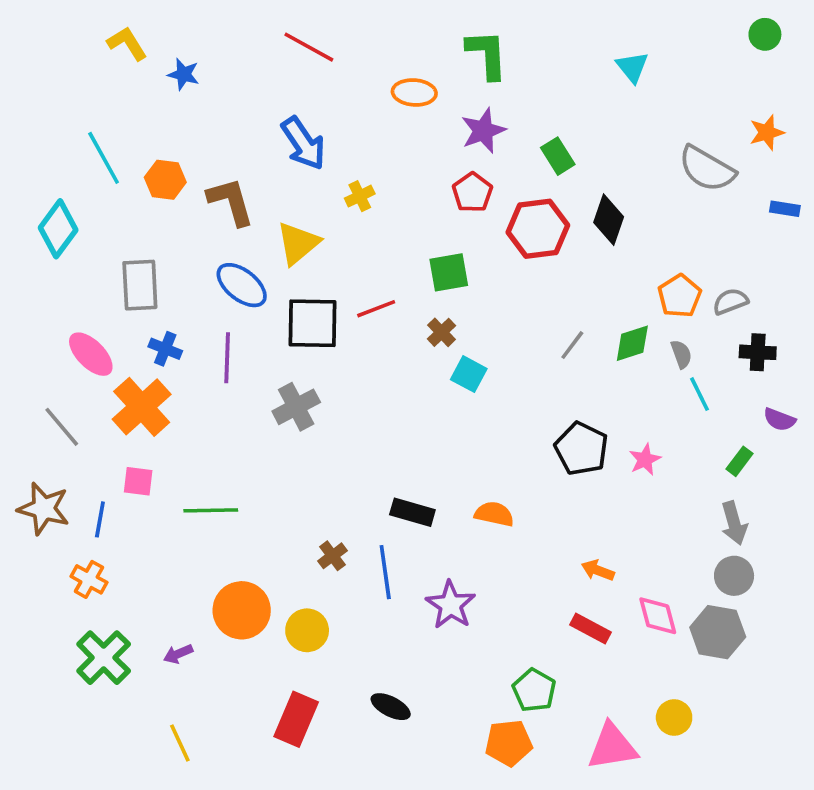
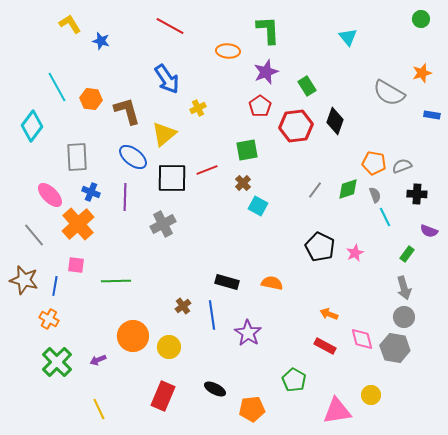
orange pentagon: (680, 296) -> (374, 163), turned -30
orange pentagon: (509, 743) -> (252, 409), moved

